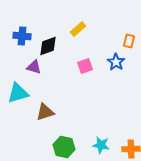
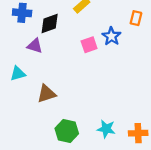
blue star: (116, 62) -> (111, 36), moved
cyan triangle: (18, 93) -> (18, 74), size x0.7

